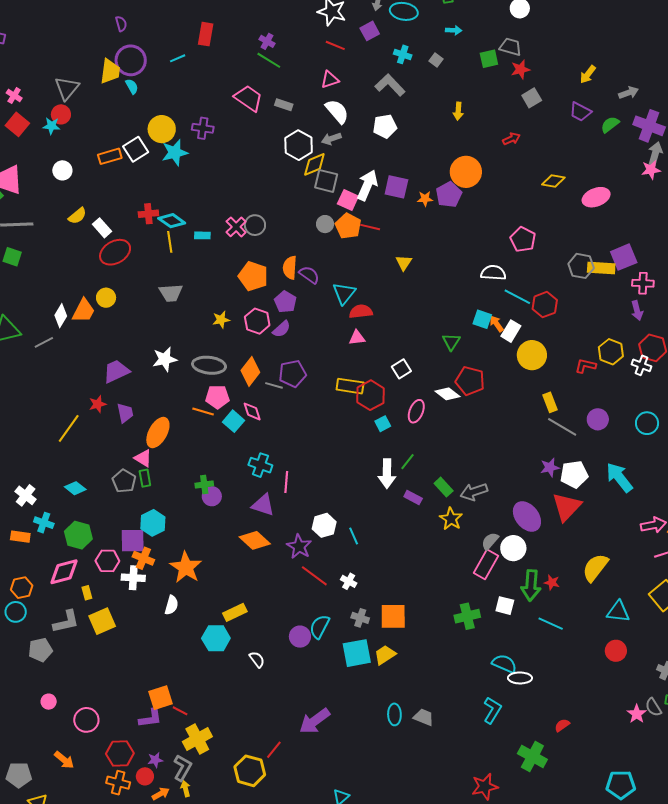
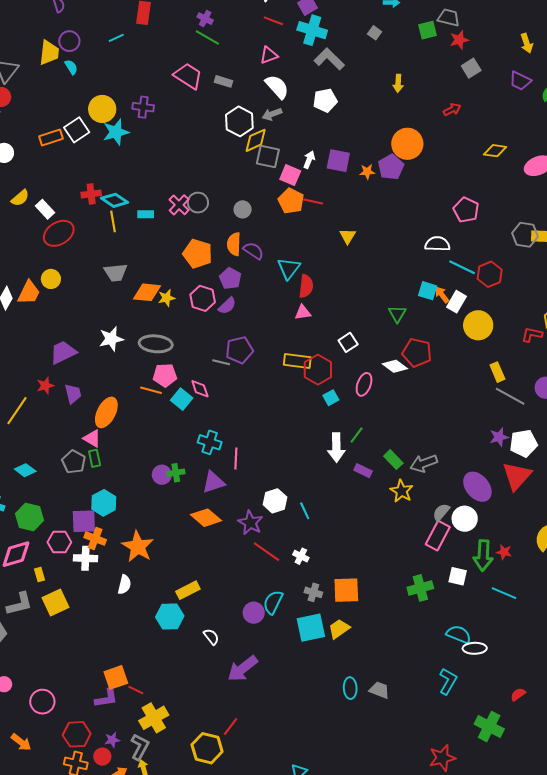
cyan cross: (403, 54) -> (312, 30), moved, size x1.6
purple circle: (131, 60) -> (69, 41), size x0.7
yellow arrow: (588, 74) -> (527, 43), turned -54
white arrow: (367, 185) -> (309, 160), size x0.6
gray circle: (325, 224) -> (243, 209), moved
red semicircle: (361, 312) -> (306, 286), turned 105
orange diamond: (250, 371) -> (147, 292), moved, turned 60
green cross: (204, 485) -> (176, 473), moved
purple triangle: (263, 505) -> (213, 482), turned -35
purple arrow: (315, 721) -> (243, 669), moved

